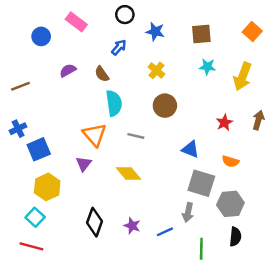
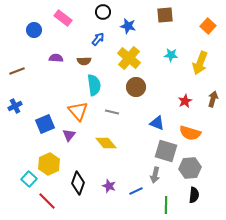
brown square: (201, 34) -> (165, 15), moved
purple semicircle: (68, 70) -> (56, 58), turned 32
yellow cross: (156, 70) -> (129, 58), size x1.6
brown semicircle: (102, 74) -> (84, 61), turned -56
blue square: (39, 149) -> (45, 124), moved
orange semicircle: (230, 161) -> (190, 133), size x1.5
yellow hexagon: (47, 187) -> (49, 164), moved
red line: (31, 246) -> (47, 201), moved, turned 30

